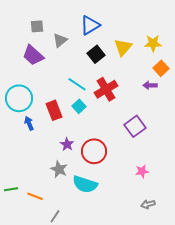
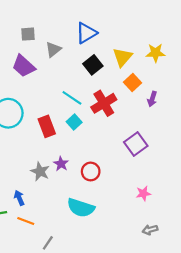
orange square: (161, 68) -> (132, 82), moved
purple arrow: (150, 85) -> (152, 99), turned -72
blue arrow: (29, 123) -> (19, 198), moved
red circle: (94, 151) -> (91, 171), size x0.7
gray star: (59, 169) -> (40, 171), moved

